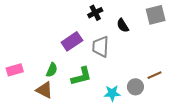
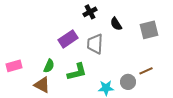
gray square: (156, 15) -> (149, 30), moved

